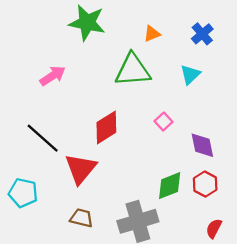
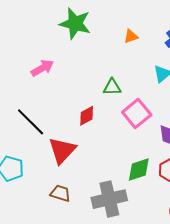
green triangle: (133, 70) -> (112, 87), moved, size x0.6
pink square: (164, 122) -> (137, 113), size x1.8
red diamond: (106, 127) -> (87, 116), size x0.7

